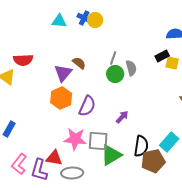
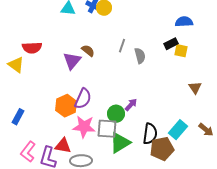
green circle: (115, 74) -> (116, 114), moved
orange hexagon: (61, 98) -> (66, 106), moved
purple semicircle: (87, 106) -> (83, 99), moved

